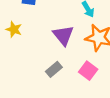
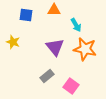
pink square: (88, 71) -> (71, 86), moved

